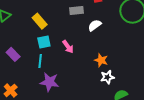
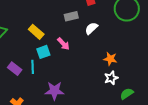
pink arrow: (68, 47) -> (63, 44), moved
orange star: (101, 60) -> (110, 59), moved
cyan line: (40, 61) -> (33, 67), moved

